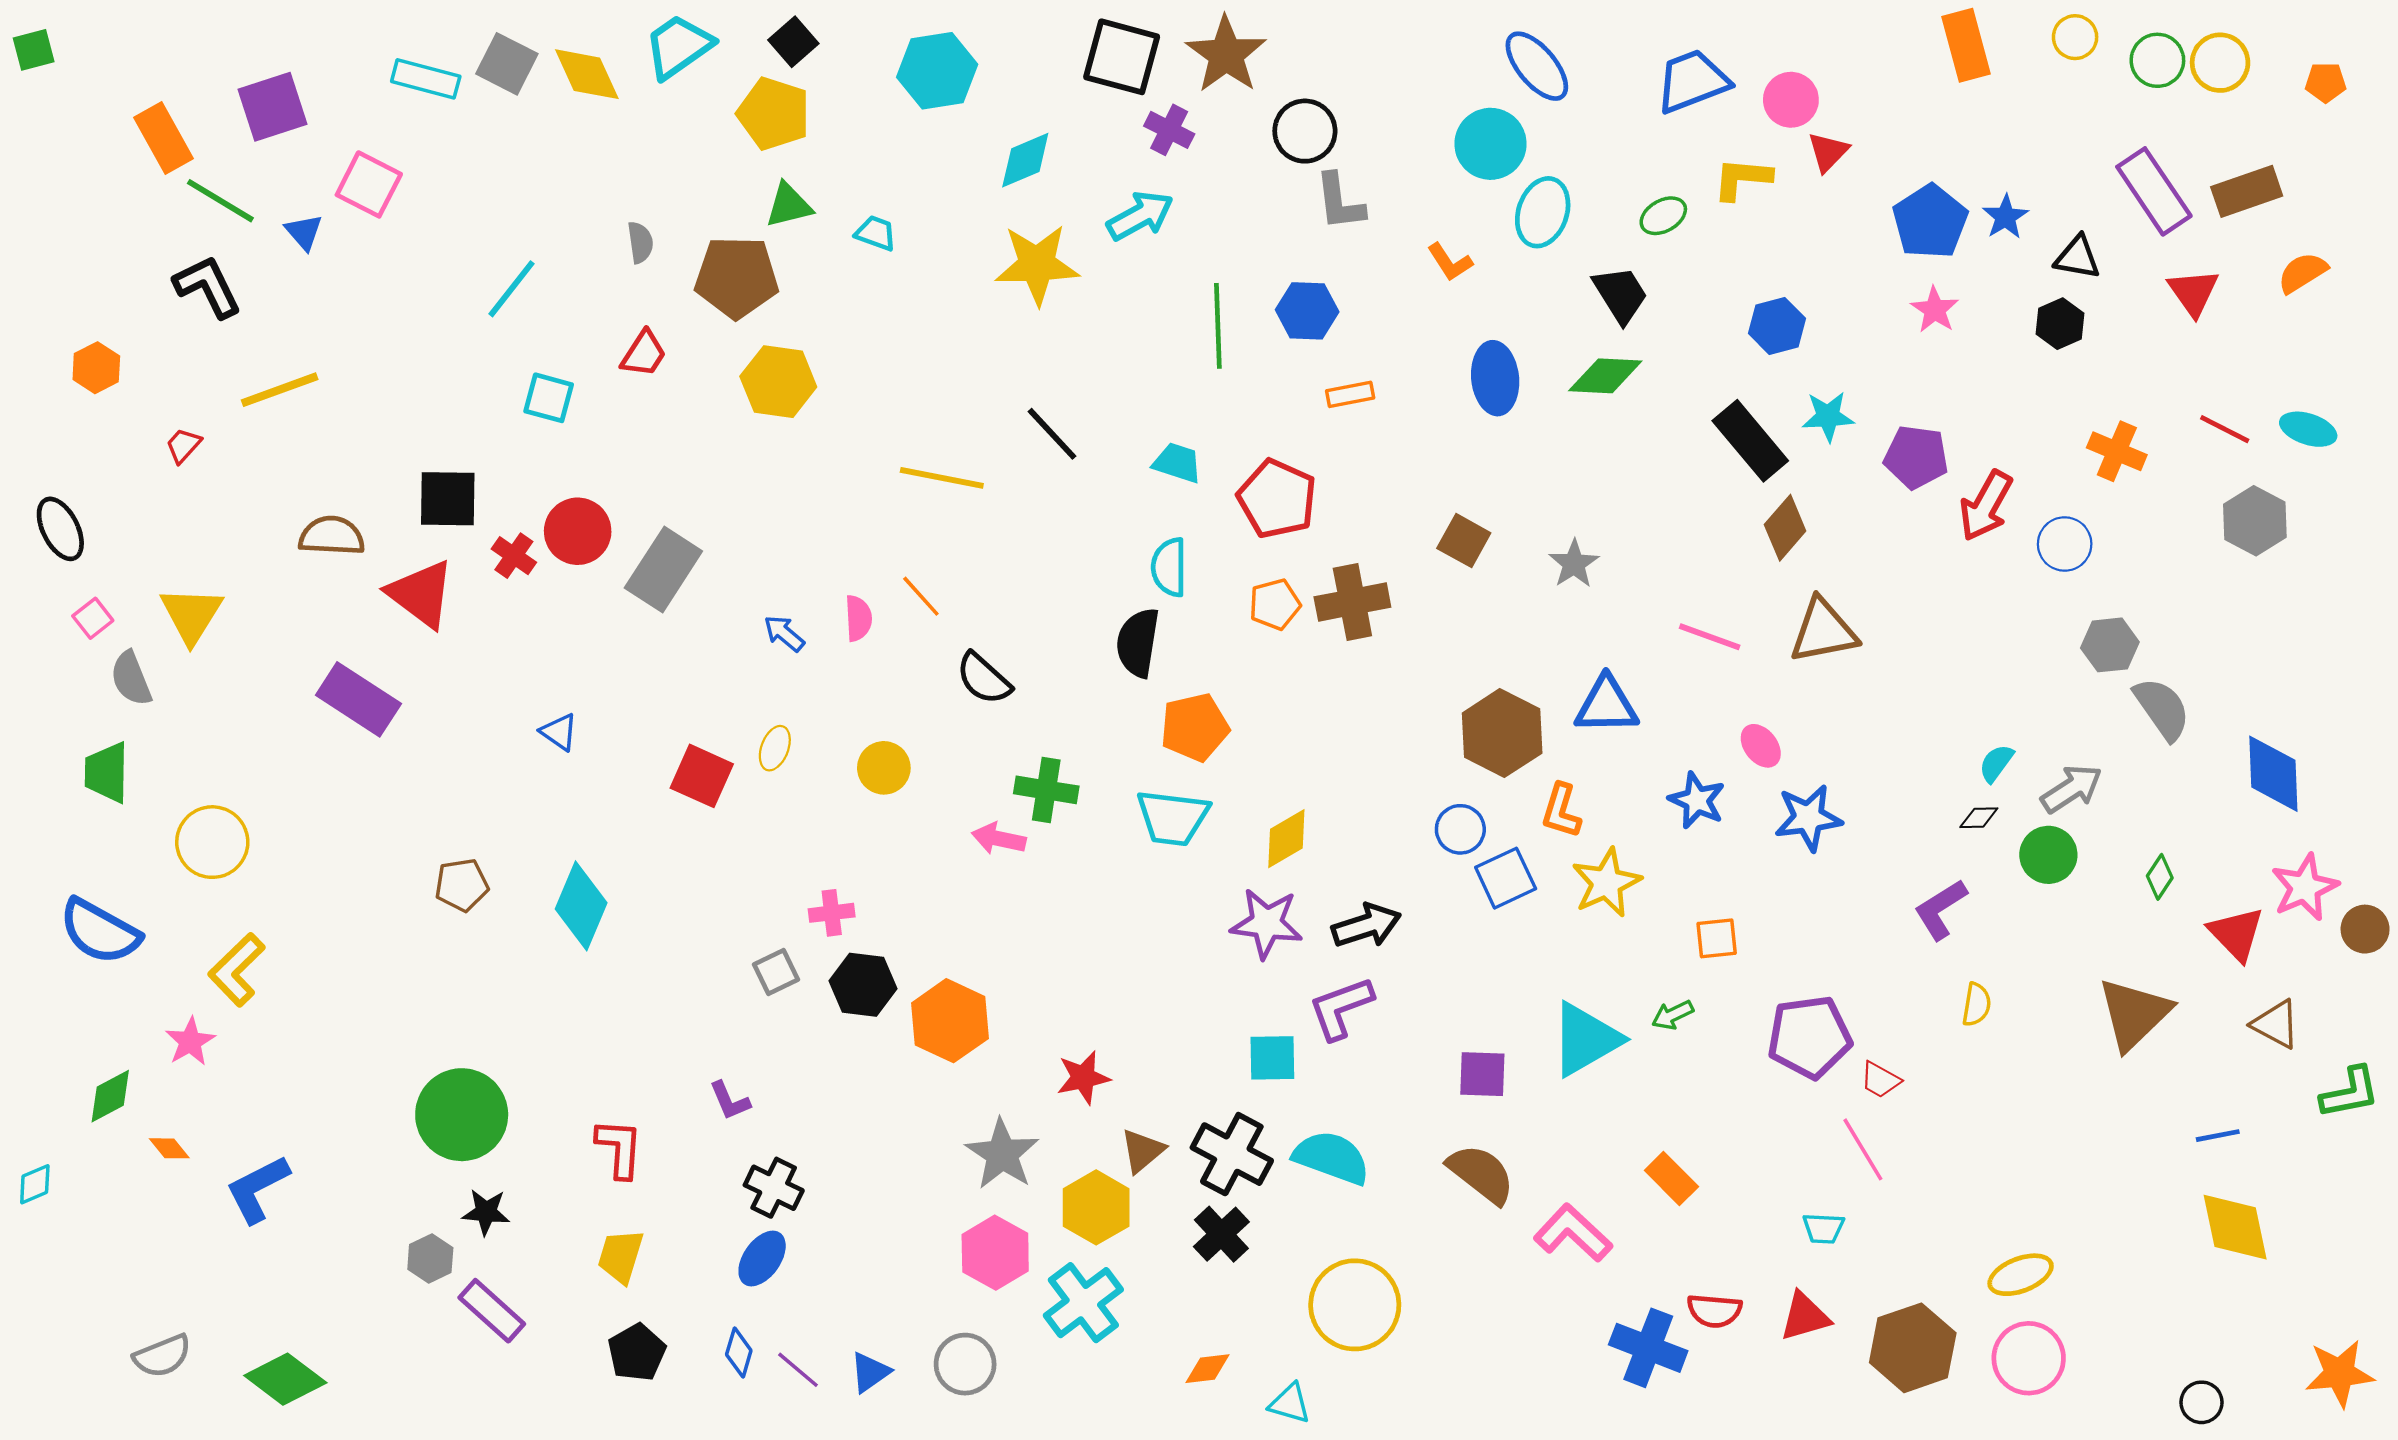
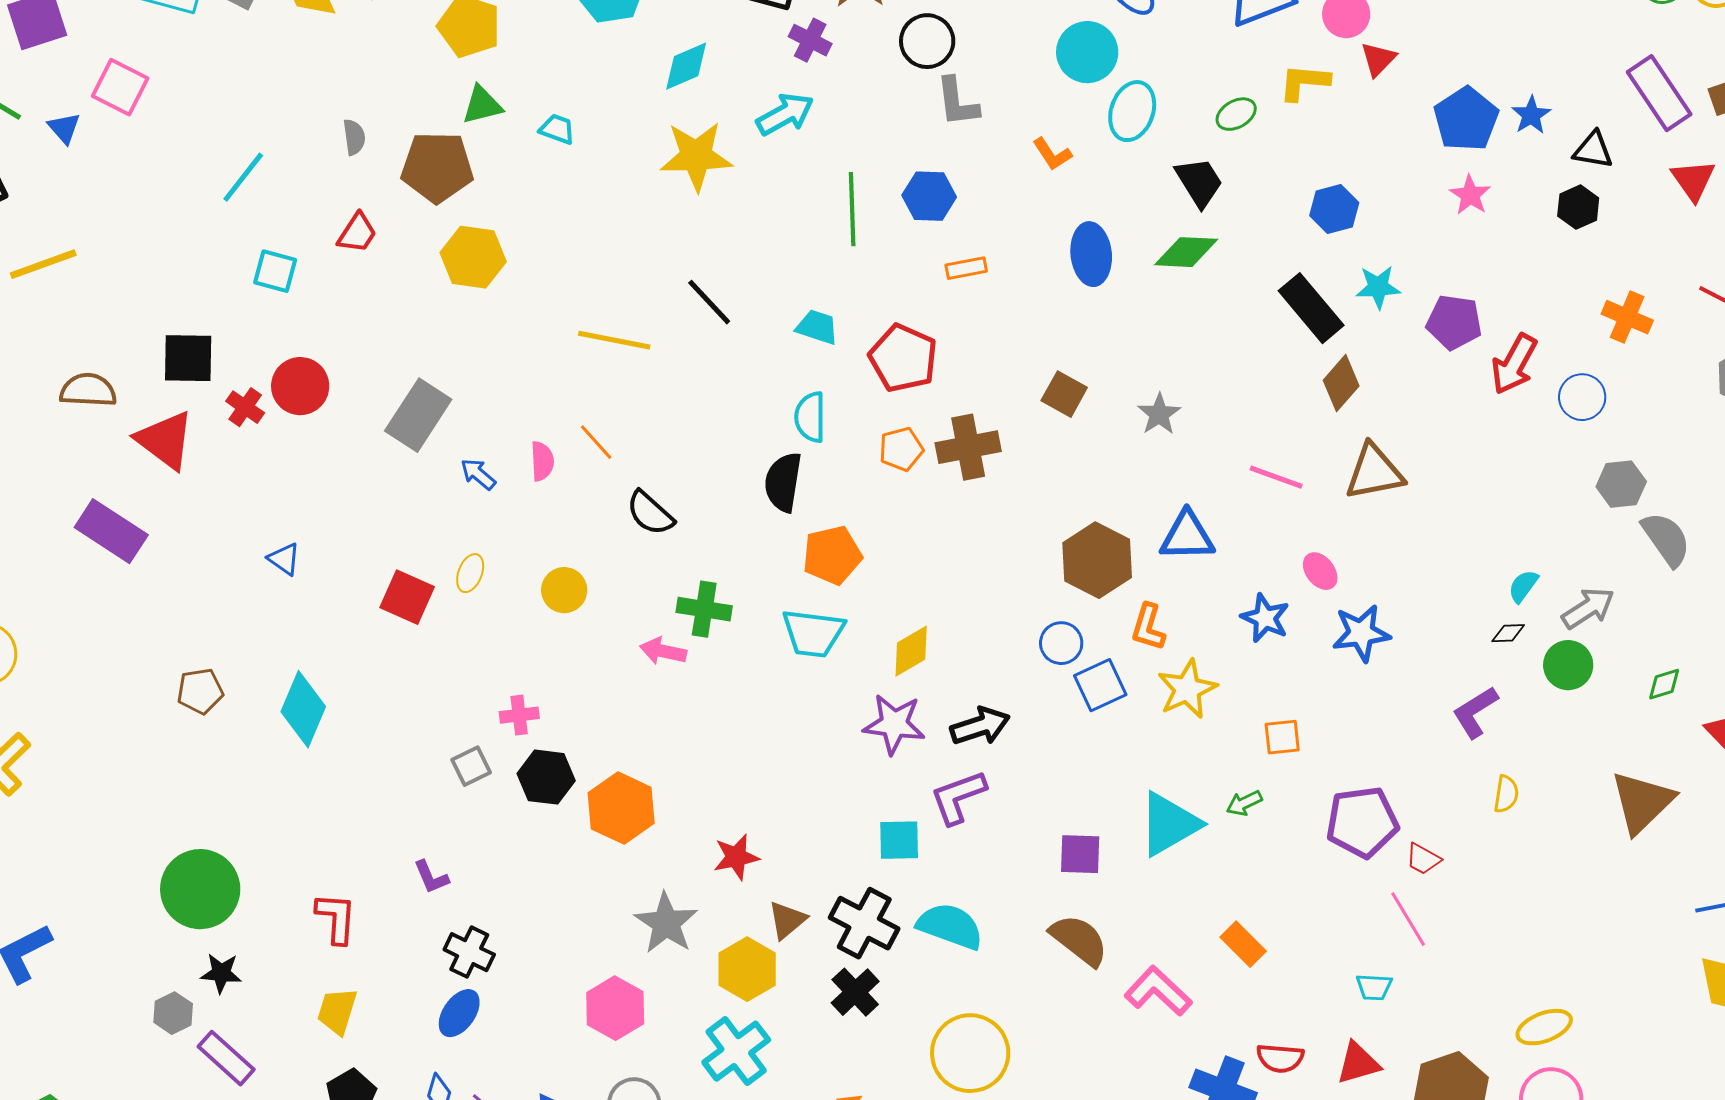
gray rectangle: (663, 570) -> (418, 415), moved
green diamond: (2160, 877) -> (1664, 684), turned 39
pink hexagon: (995, 1253) -> (615, 1008), moved

